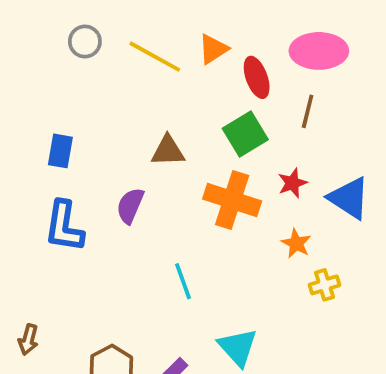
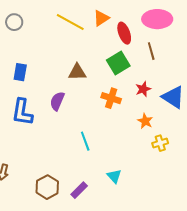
gray circle: (85, 42) -> (14, 22), moved
brown line: (308, 111) -> (151, 51), turned -30
orange cross: (232, 200) -> (111, 98), size x0.7
cyan triangle: (238, 347) -> (114, 176), size x0.7

